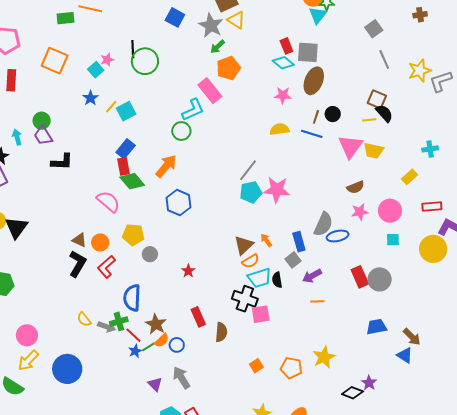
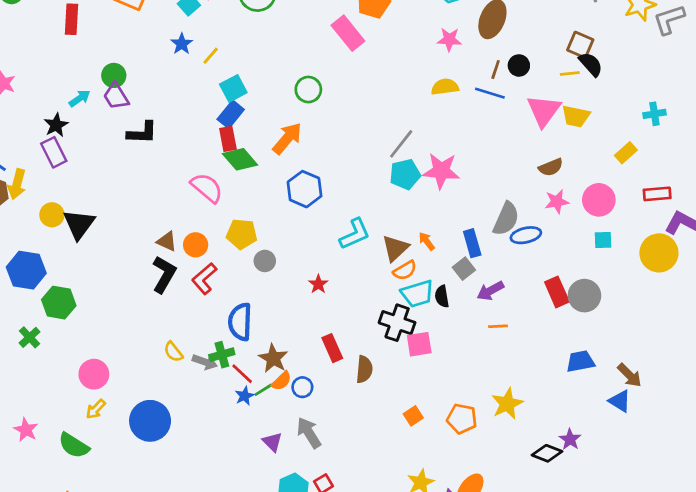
cyan L-shape: (193, 110) -> (355, 234), moved
cyan square: (126, 111) -> (233, 88), moved
cyan arrow: (17, 137) -> (80, 98), turned 70
yellow arrow: (28, 360) -> (96, 409), size x0.7

